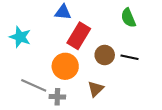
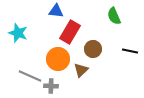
black line: (129, 57) -> (130, 51), moved
brown triangle: (96, 89) -> (81, 70), moved

